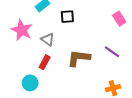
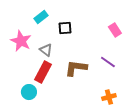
red rectangle: (45, 62) -> (43, 72), size x1.5

